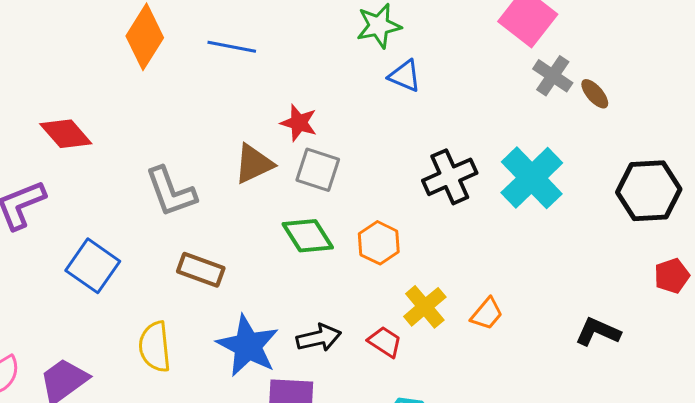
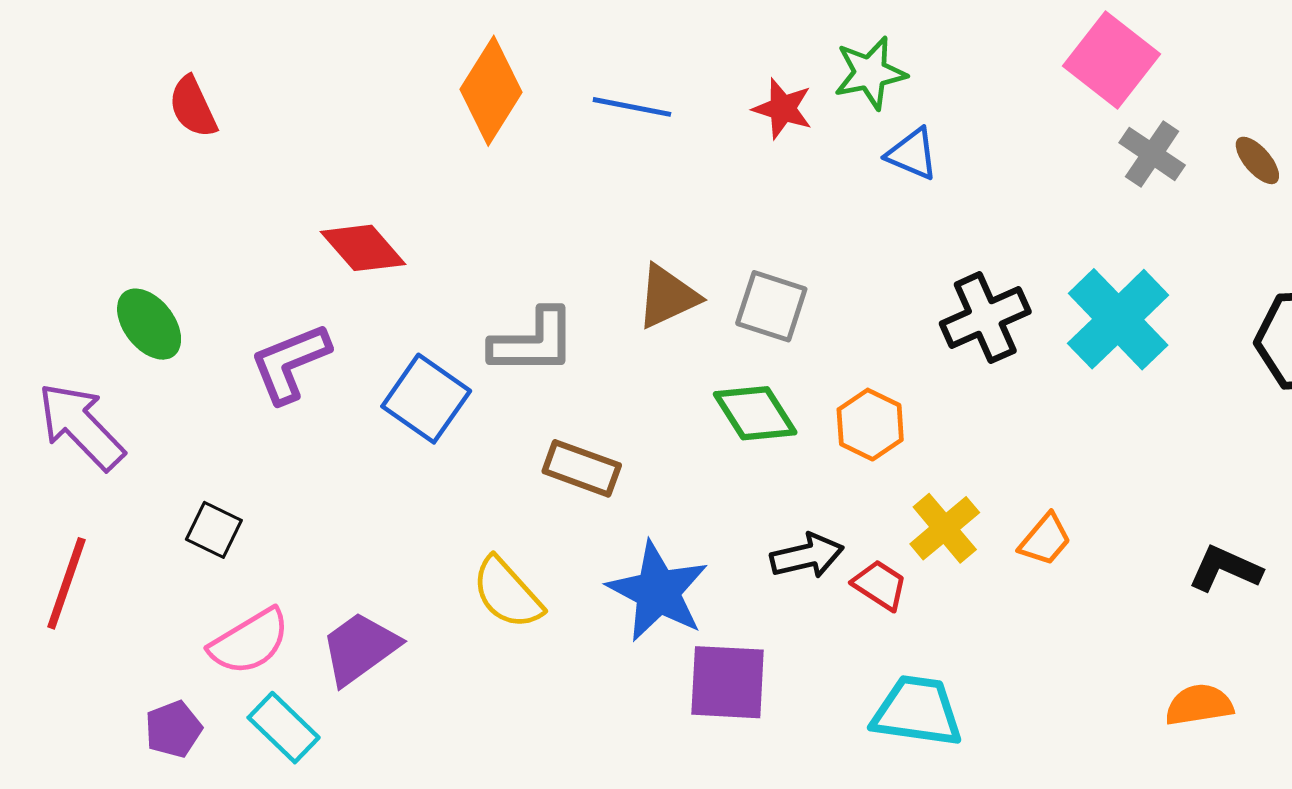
brown ellipse: (595, 94) -> (1257, 160), moved
red star: (299, 123) -> (783, 109), moved
gray L-shape: (171, 192) -> (533, 342), turned -70
blue square: (93, 266) -> (426, 399), moved
black arrow: (319, 338) -> (807, 556), moved
yellow semicircle: (155, 347) -> (507, 593), turned -36

